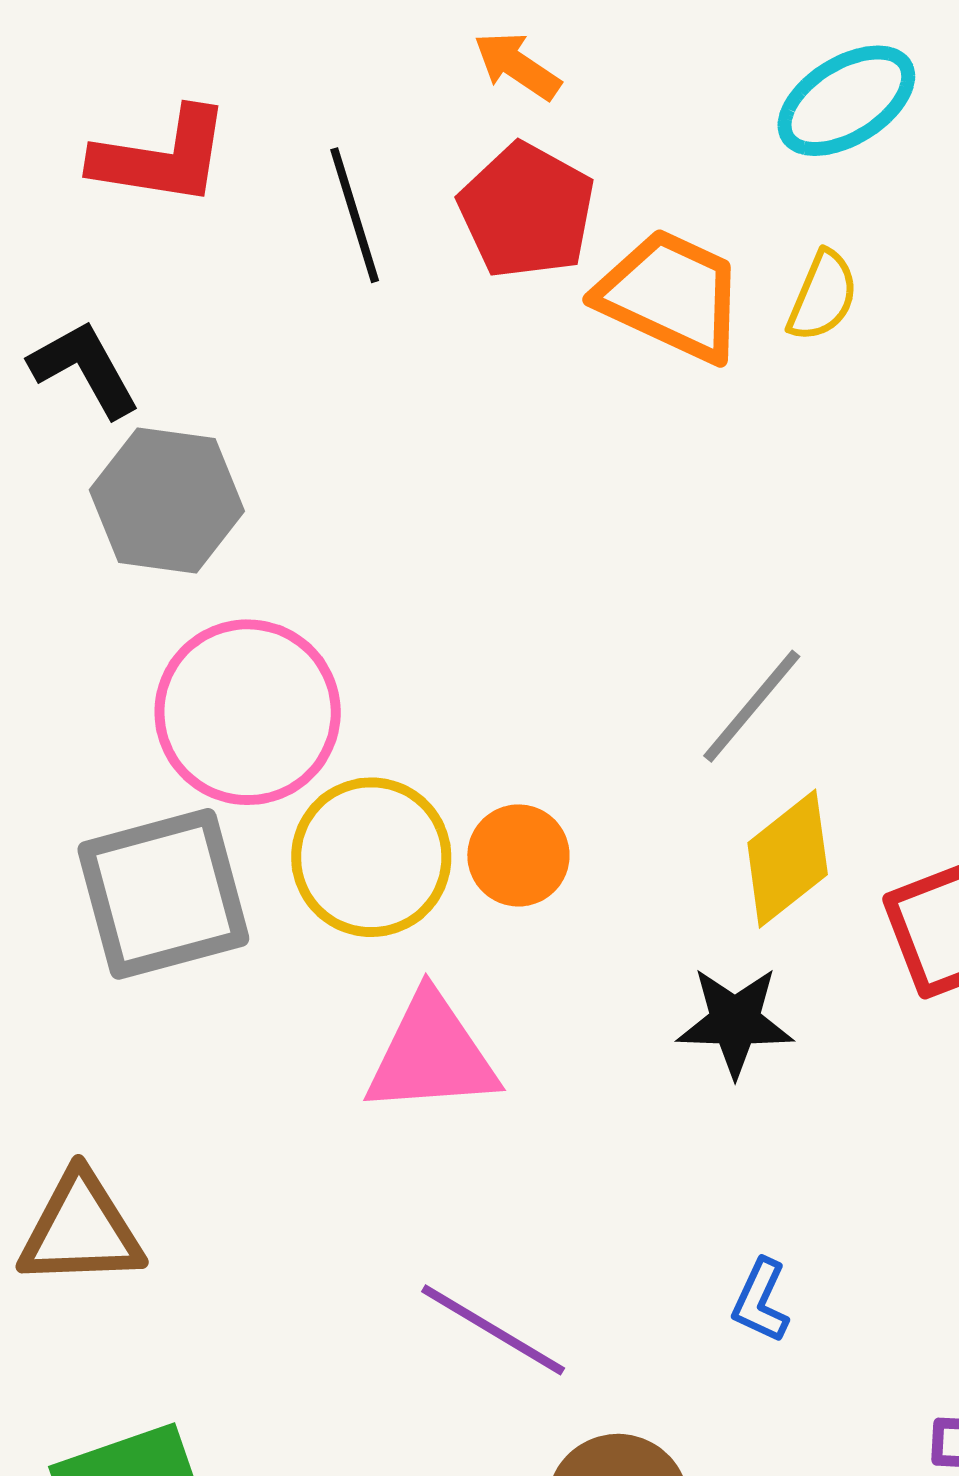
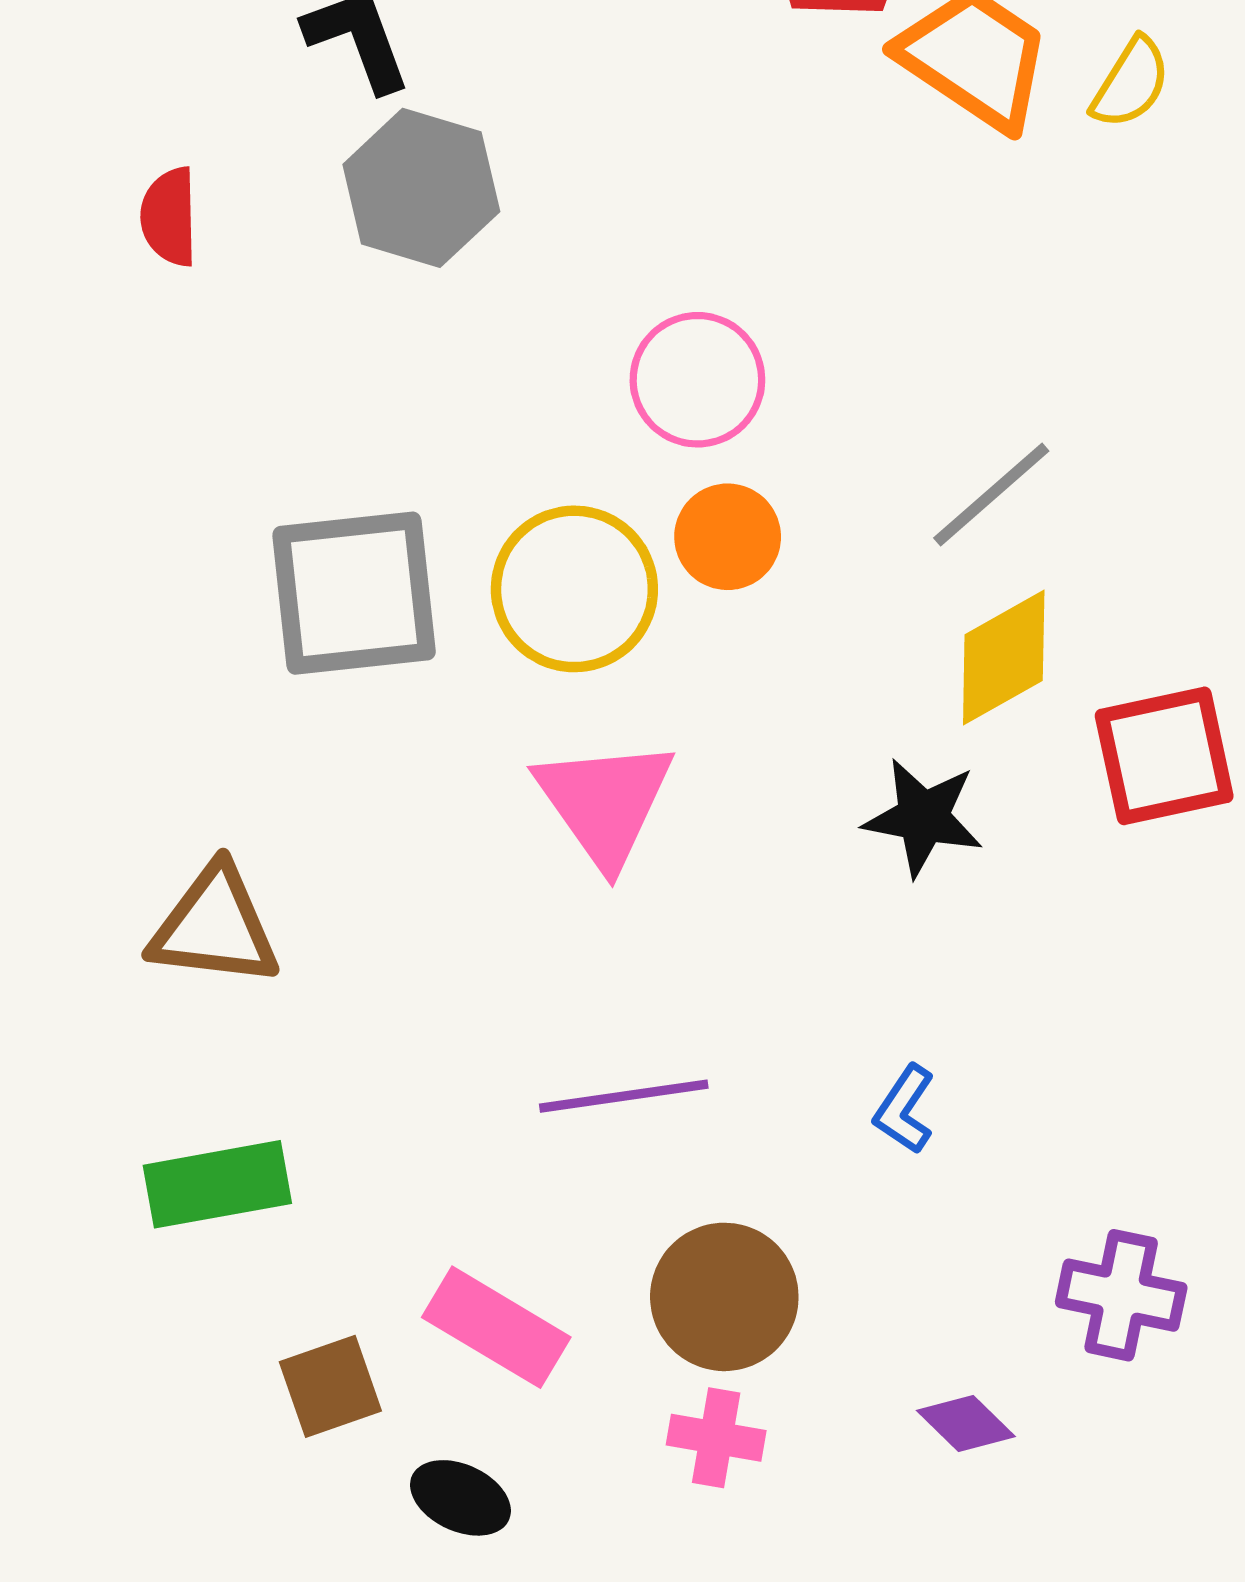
pink circle: (248, 712) -> (697, 380), moved, size x0.7
orange circle: (518, 855) -> (728, 537), moved
pink triangle: (432, 1055) -> (605, 802), turned 50
purple line: (493, 1330) -> (624, 1096), turned -48

